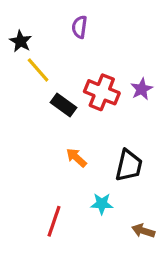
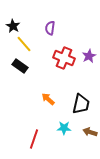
purple semicircle: (80, 27) -> (50, 28), moved
black rectangle: (64, 105) -> (20, 66), moved
brown arrow: (143, 231) -> (90, 132), moved

